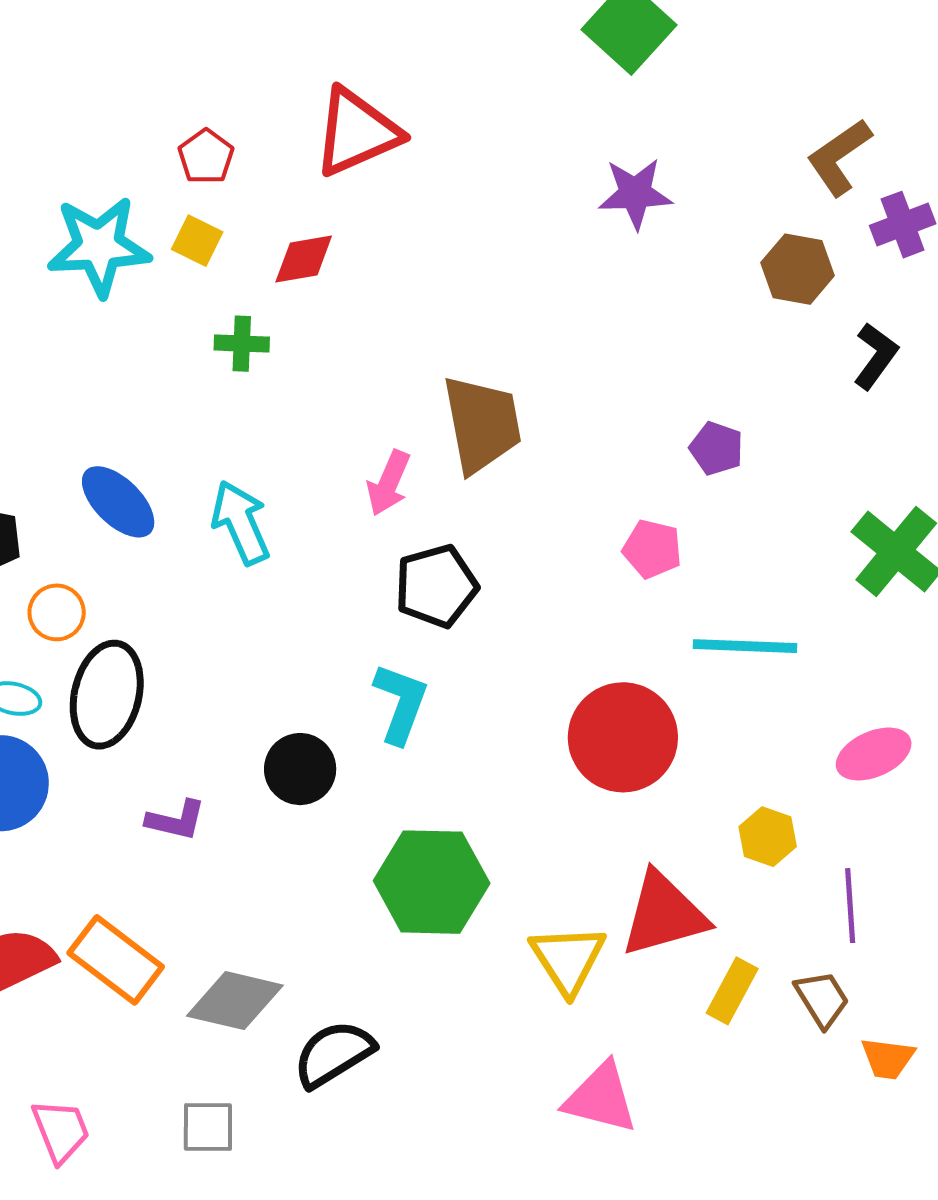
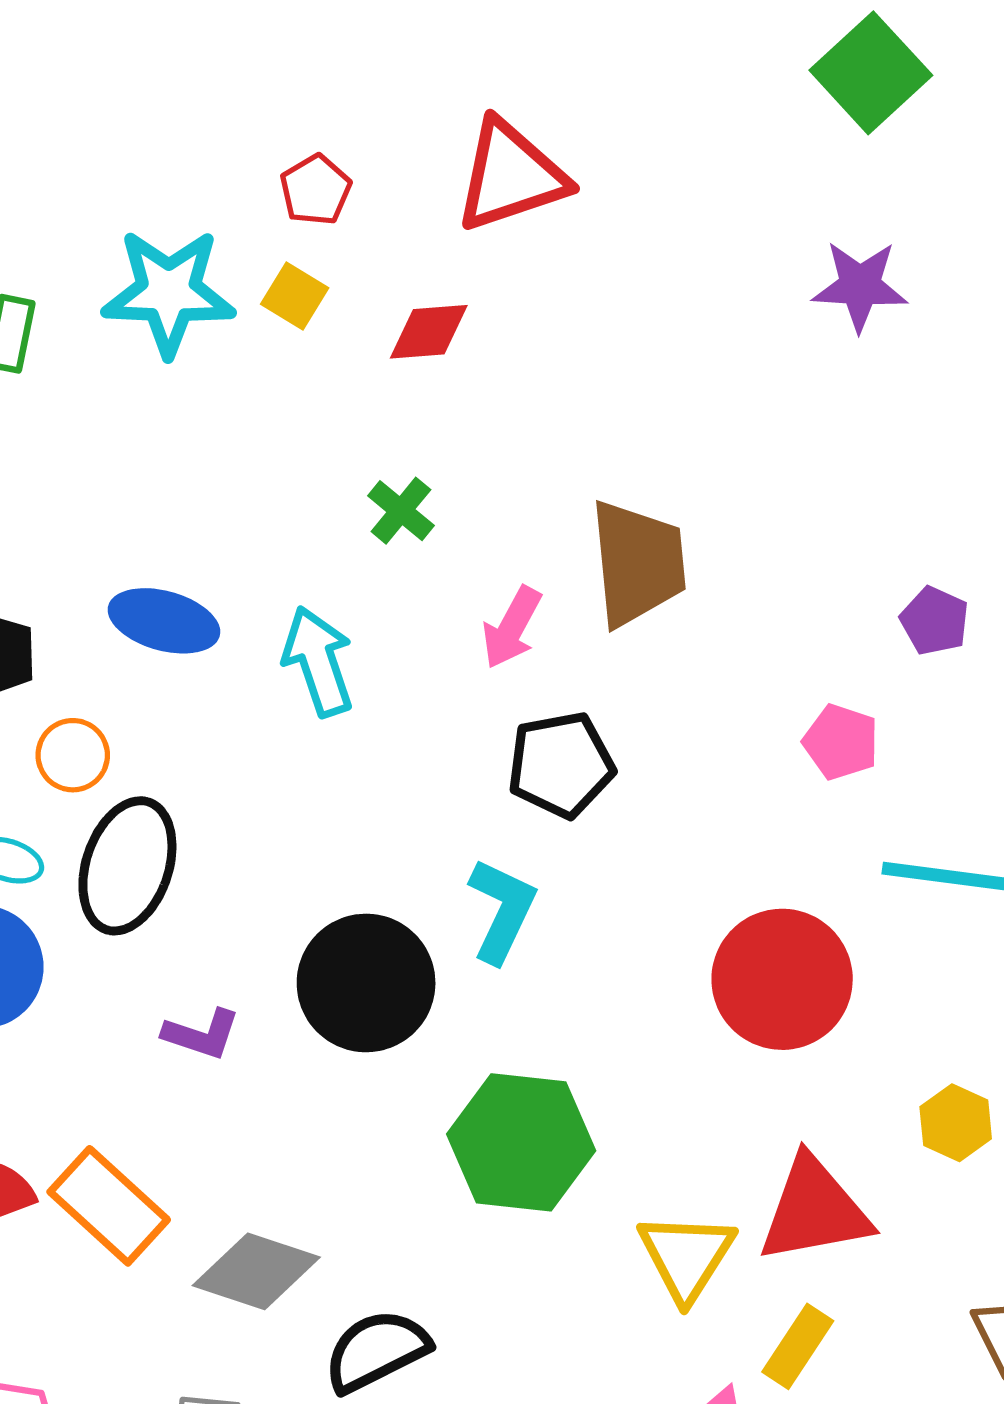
green cross: (242, 344) -> (401, 511), moved, turned 32
blue ellipse: (118, 502) -> (164, 621), turned -34
black circle: (300, 769) -> (366, 983), size x1.5
yellow rectangle: (732, 991) -> (798, 1346), moved

